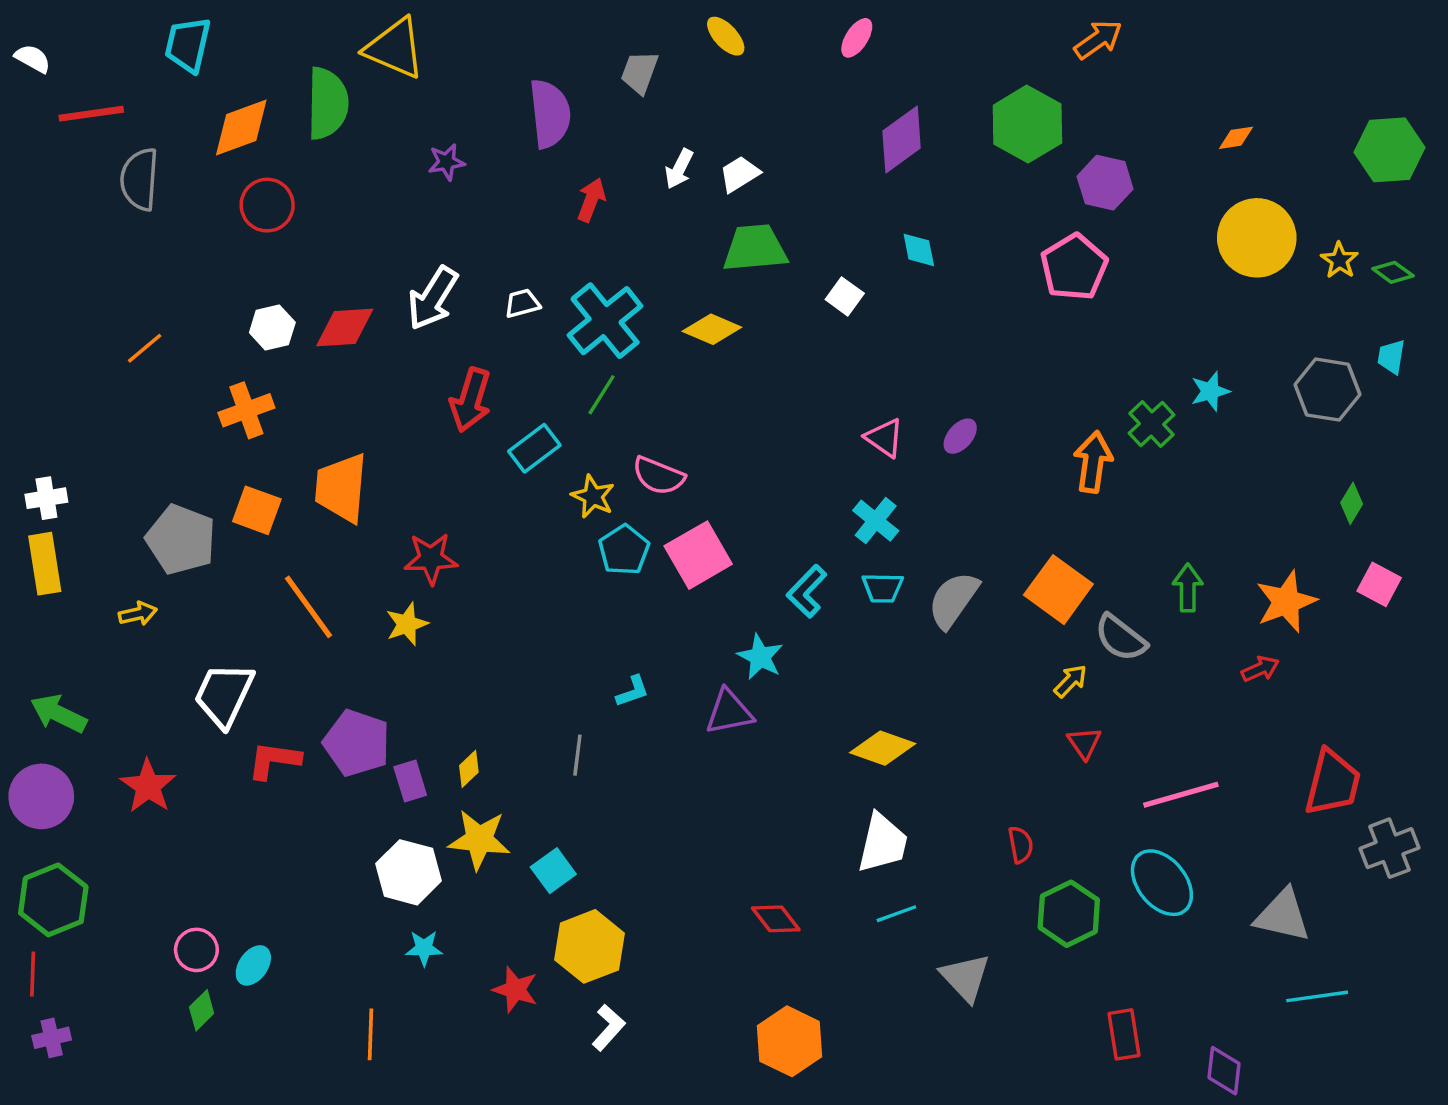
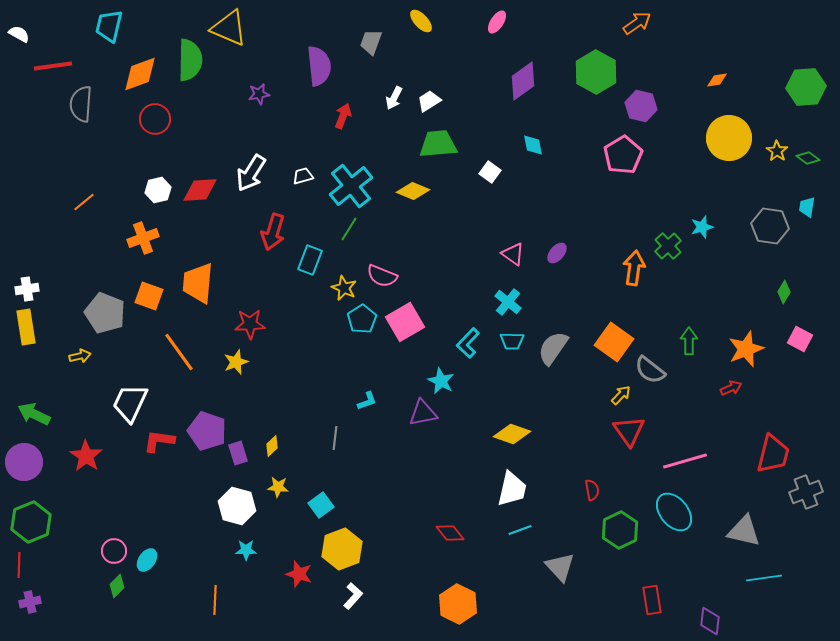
cyan rectangle: (534, 448) -> (310, 260), turned -32
red triangle: (1084, 743) -> (629, 431), size x1.6
yellow star: (479, 840) -> (278, 487), size x0.6

